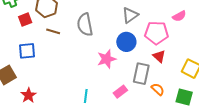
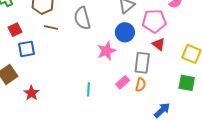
red square: (25, 20) -> (15, 30), moved
orange semicircle: (158, 89) -> (141, 85), moved, turned 64

